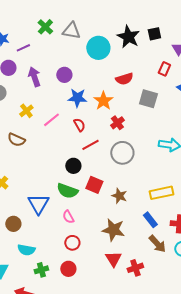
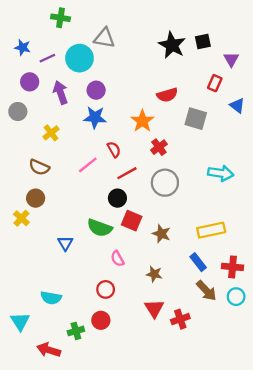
green cross: (45, 27) -> (61, 18), moved, turned -35
cyan circle: (98, 48) -> (79, 58), moved
blue star: (77, 98) -> (95, 117), moved
pink line: (51, 120) -> (88, 165), moved
black circle: (73, 166) -> (117, 198), moved
blue triangle: (38, 204) -> (65, 243), size x0.6
pink semicircle: (68, 217) -> (117, 259), moved
brown circle: (13, 224) -> (36, 198), moved
brown star: (113, 230) -> (154, 274), size x0.6
green cross: (41, 270) -> (76, 331), moved

